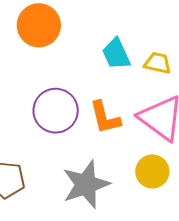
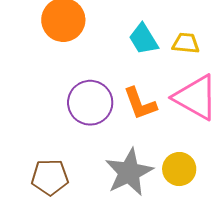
yellow circle: (152, 171) -> (179, 169), moved

